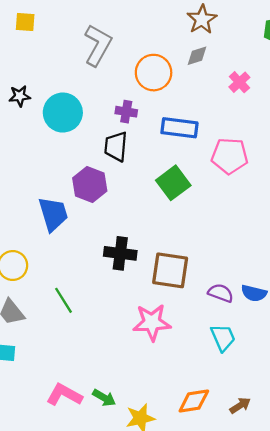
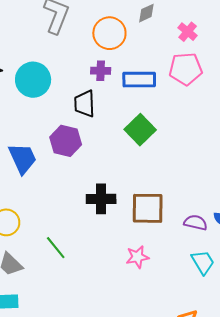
purple cross: (126, 112) -> (101, 71), moved
pink pentagon: (230, 156) -> (186, 69), moved
blue trapezoid: (53, 214) -> (23, 158), moved
pink star: (152, 322) -> (137, 257), size x0.7

